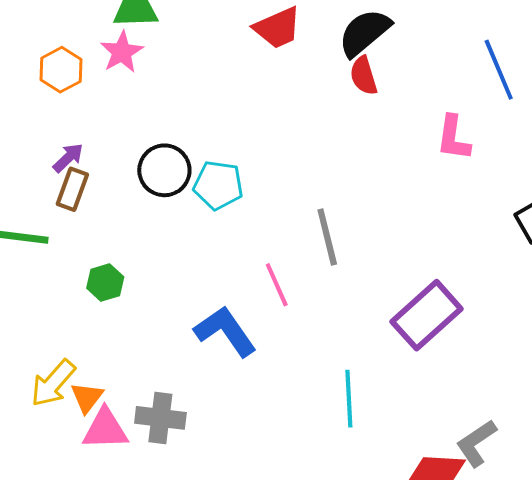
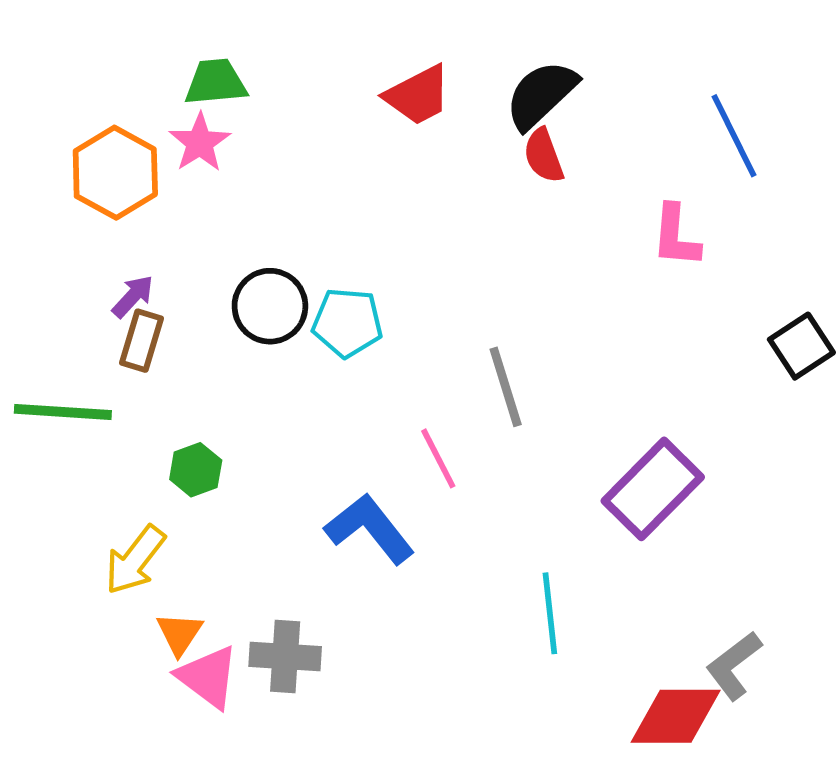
orange hexagon: (61, 70) -> (115, 173), size x1.4
yellow arrow: (53, 383) -> (135, 560), moved
pink triangle: (105, 429) -> (208, 677), turned 42

